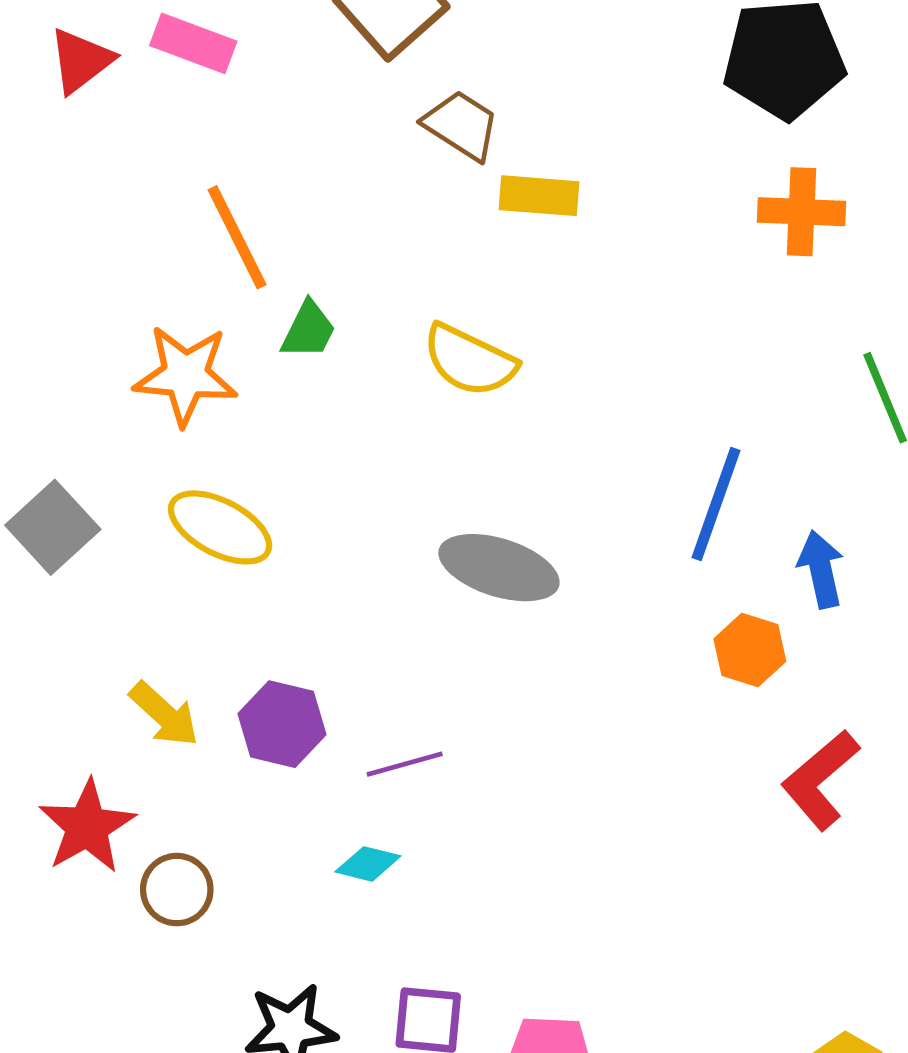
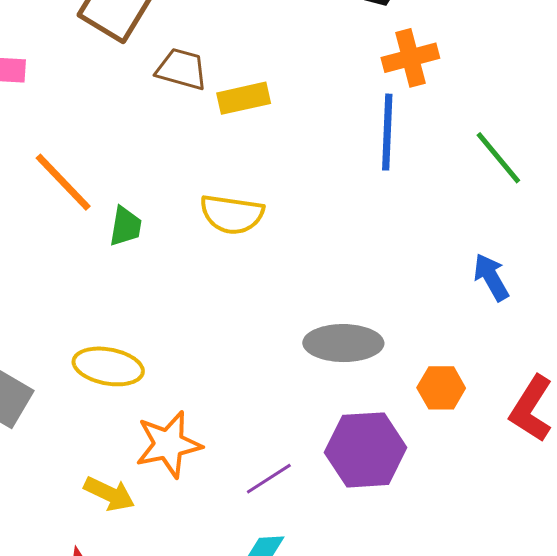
orange star: (186, 375) -> (169, 444), moved
blue line: (716, 504) -> (387, 132), moved
gray ellipse: (499, 568) -> (343, 343), moved
orange hexagon: (750, 650) -> (441, 388), moved
purple hexagon: (282, 724) -> (366, 450), moved, size x1.4

